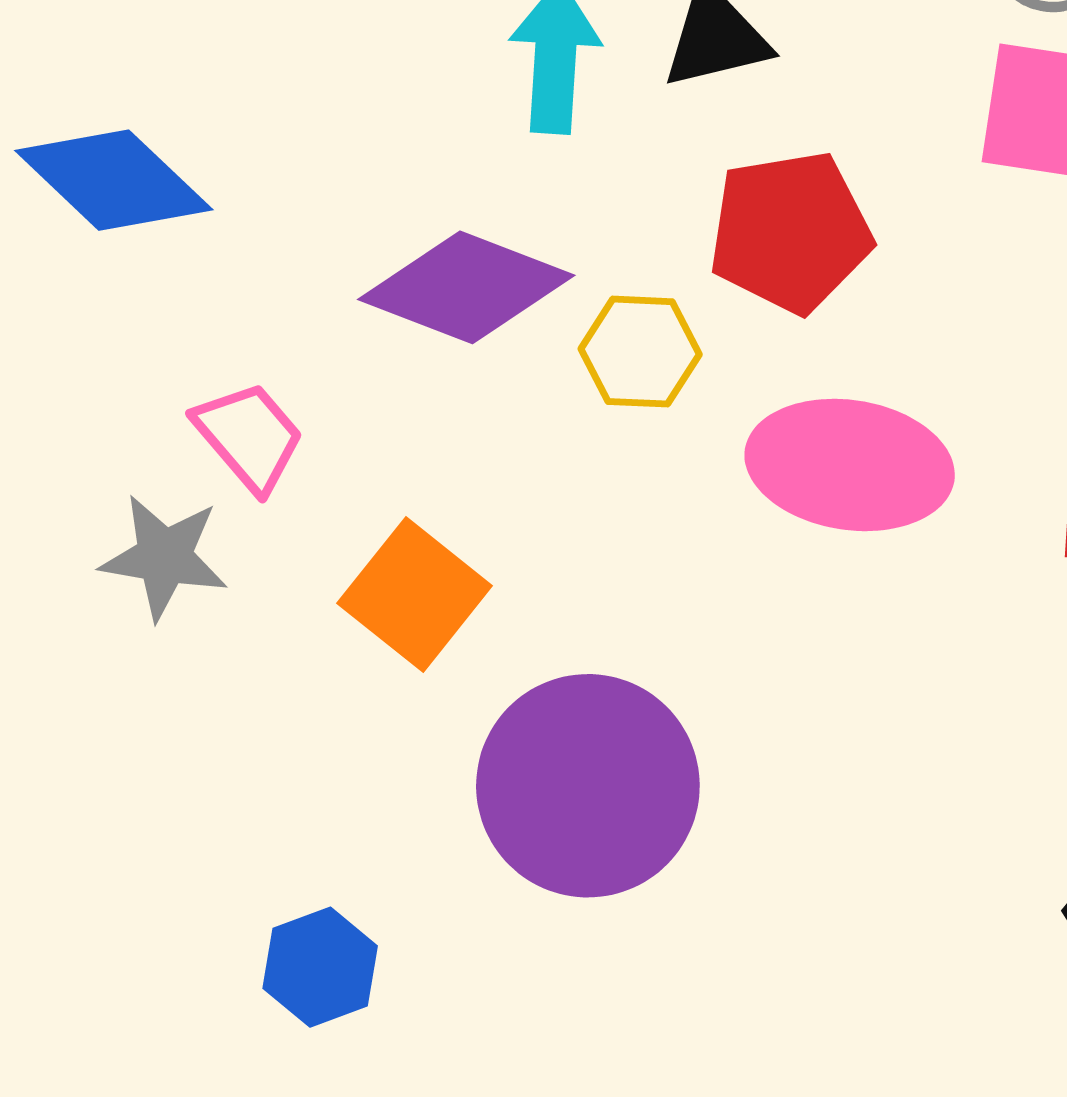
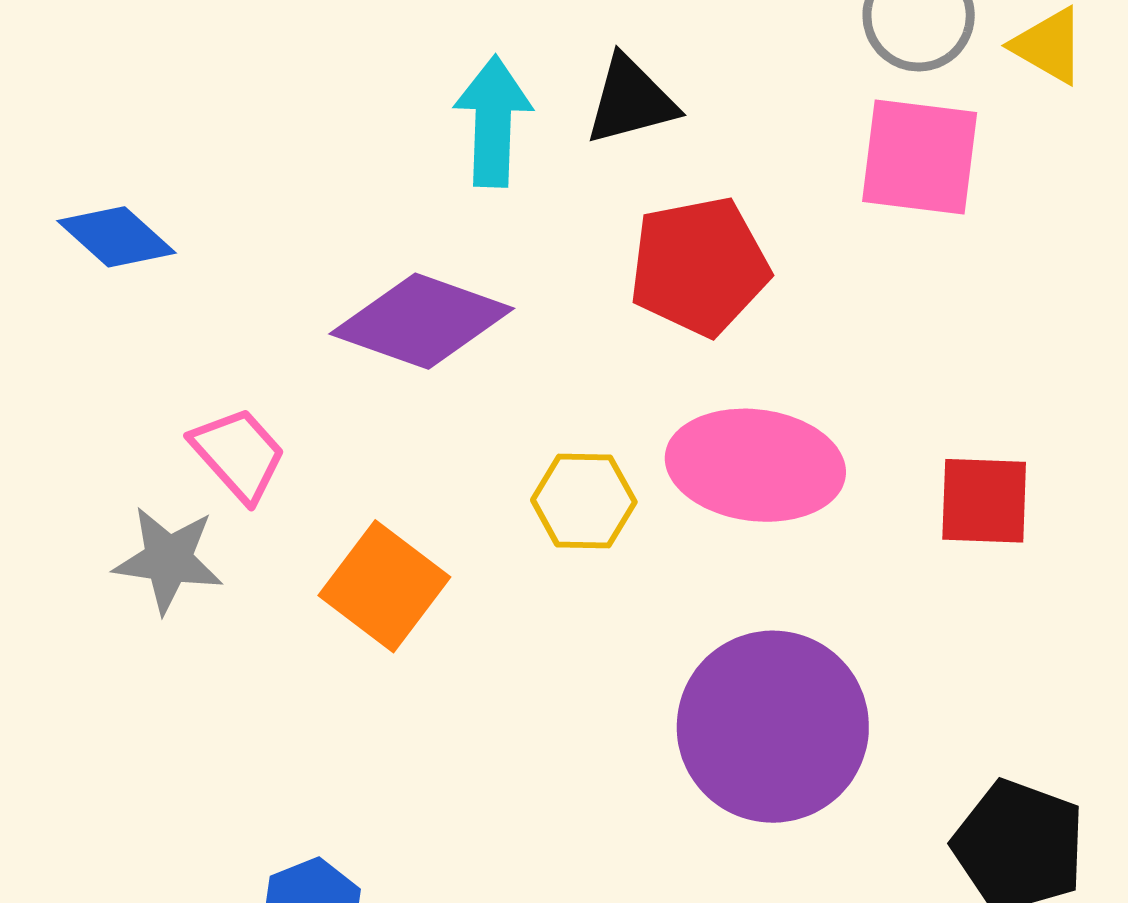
blue diamond: (114, 180) -> (117, 237), size x0.7
yellow hexagon: (640, 352) -> (584, 501), moved
purple circle: (588, 786) -> (773, 727), moved

